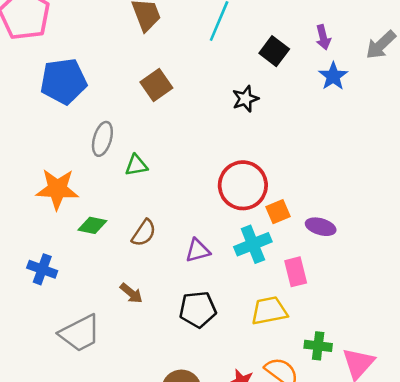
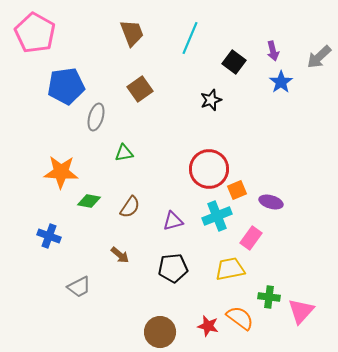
gray ellipse: (102, 139) -> (96, 117), moved
pink rectangle: (296, 272) -> (251, 238), turned 50
gray trapezoid: (80, 333) -> (79, 287), size x0.7

